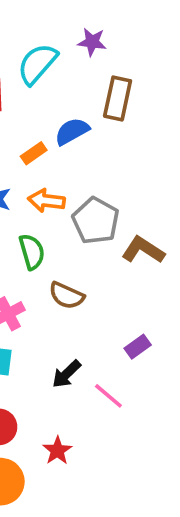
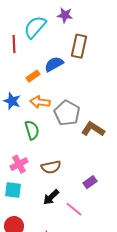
brown semicircle: (66, 296) -> (51, 167), moved, turned -36

